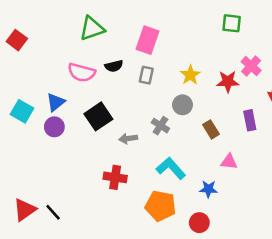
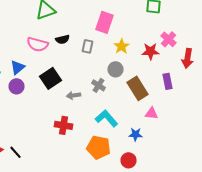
pink rectangle: (148, 40) -> (104, 22), moved
brown rectangle: (211, 129) -> (138, 88), size x1.6

